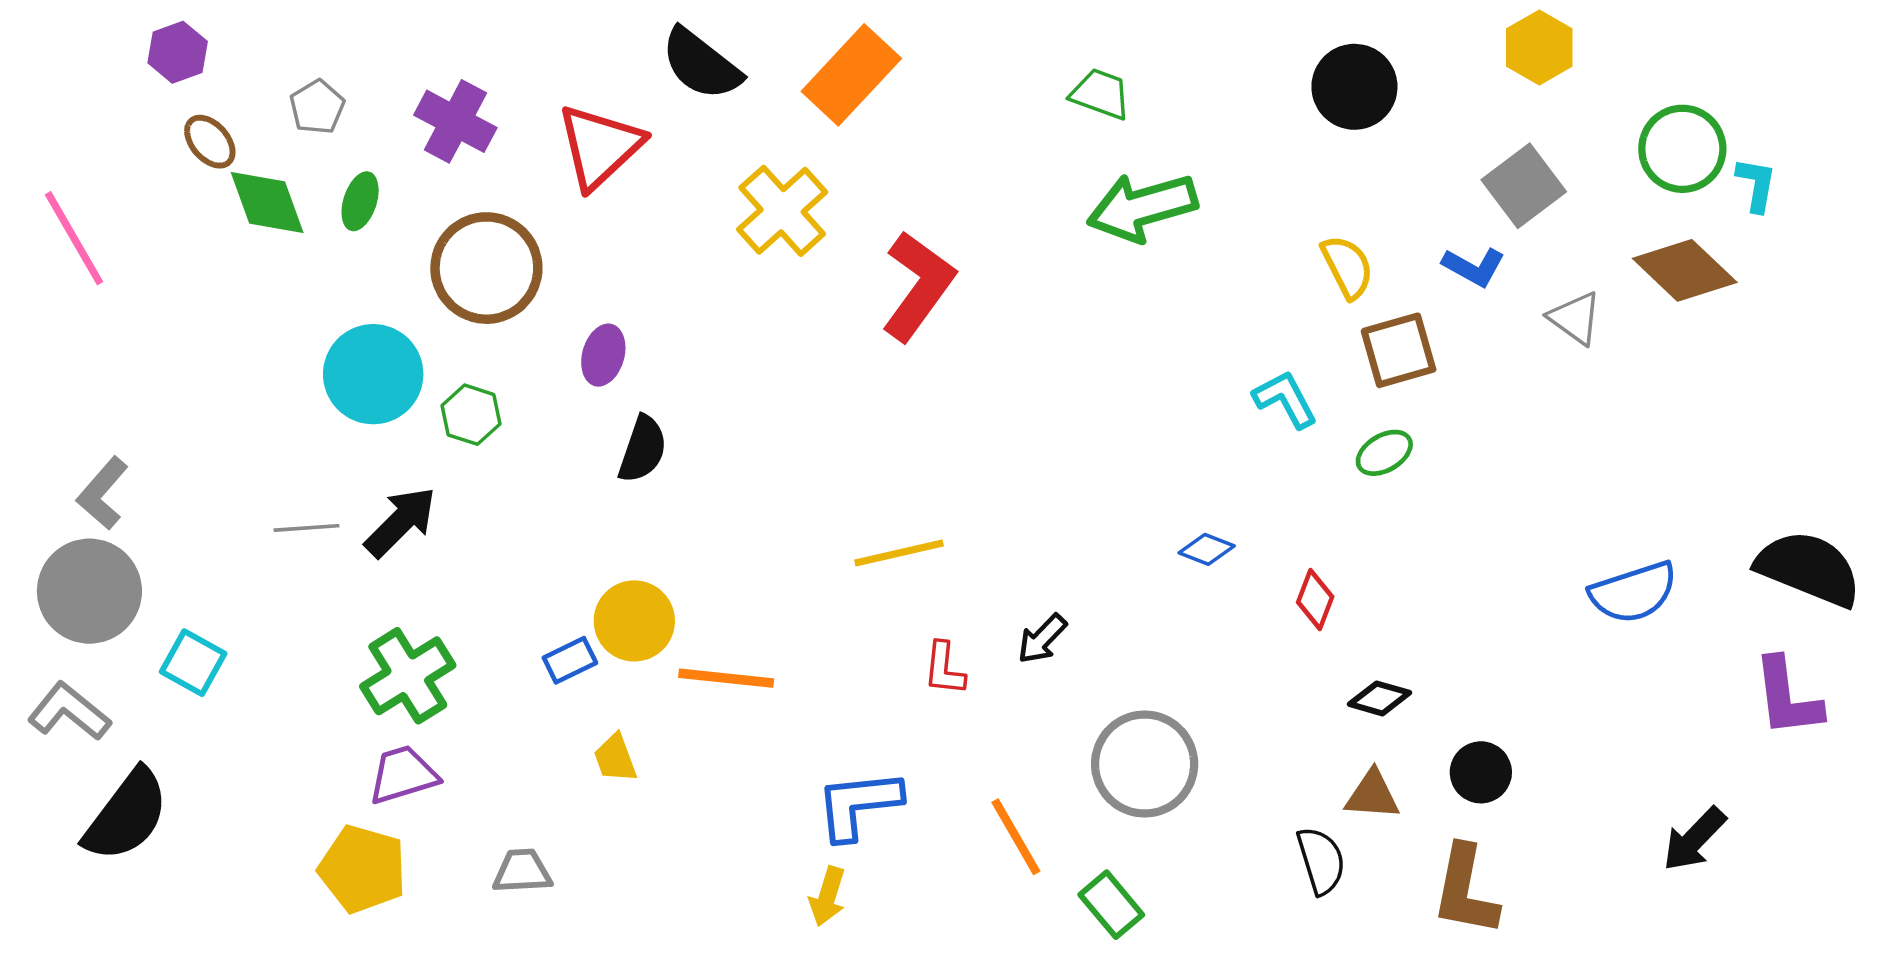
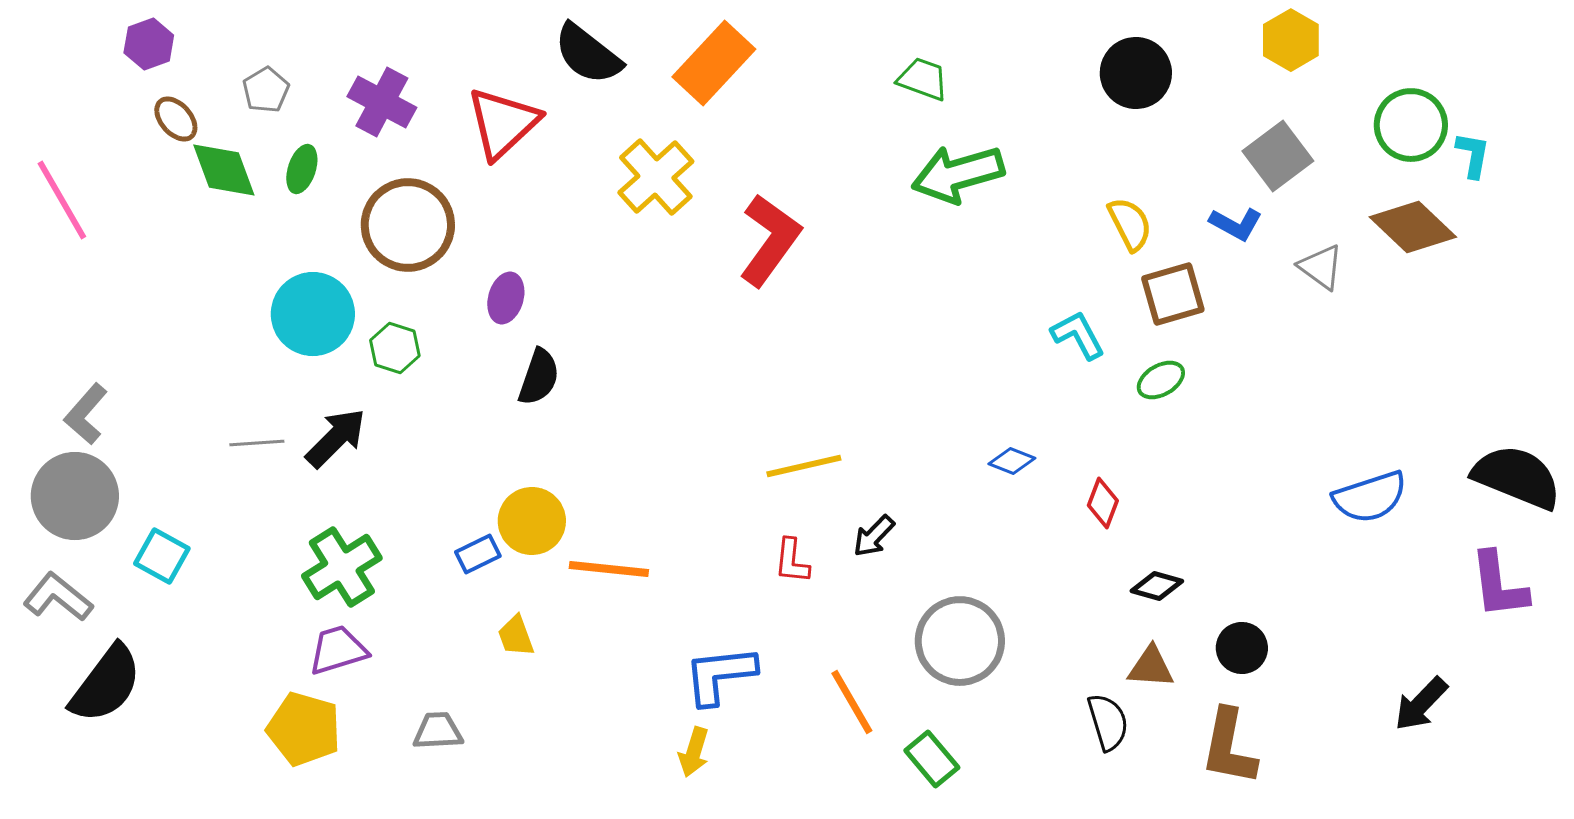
yellow line: (899, 553) -> (804, 466), moved

